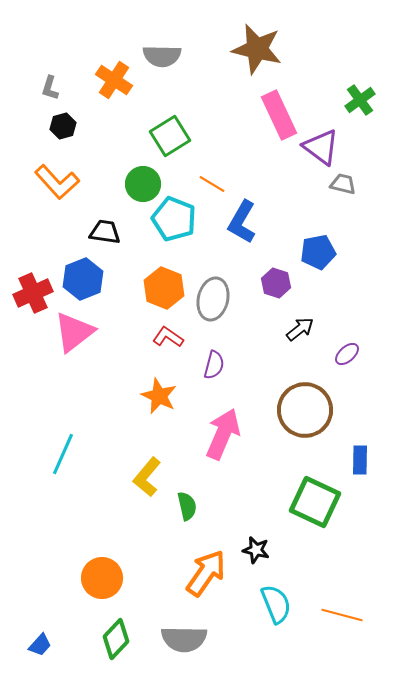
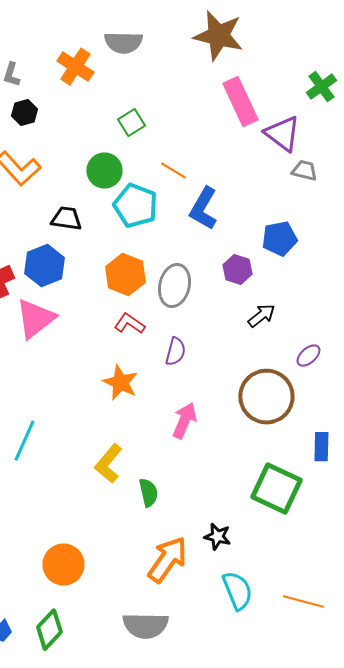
green square: (170, 136) -> (131, 123), size x0.7
purple ellipse: (347, 354) -> (308, 356), moved
pink arrow: (223, 434) -> (184, 421), size x0.7
green diamond: (116, 639) -> (49, 630), moved

